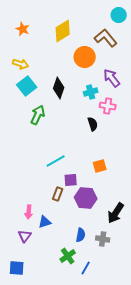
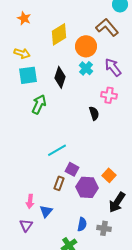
yellow diamond: (63, 31) -> (59, 34), moved
cyan square: (27, 86) -> (28, 75), turned 30
cyan cross: (91, 92) -> (86, 68), moved, turned -32
orange square: (100, 166) -> (109, 175), moved, turned -32
purple square: (71, 180) -> (72, 169), turned 32
blue triangle: (45, 222) -> (46, 211), turned -32

